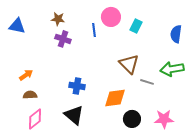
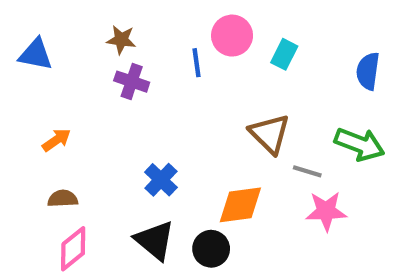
green arrow: (172, 69) -> (360, 144), turned -150
orange arrow: (26, 75) -> (56, 140), moved
blue cross: (77, 86) -> (161, 180), turned 35
black circle: (132, 119) -> (211, 249), moved
pink star: (164, 119) -> (326, 211), moved

